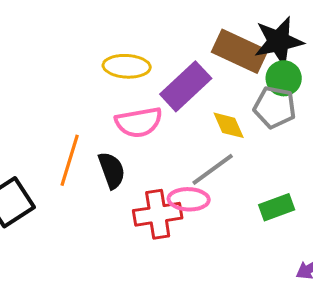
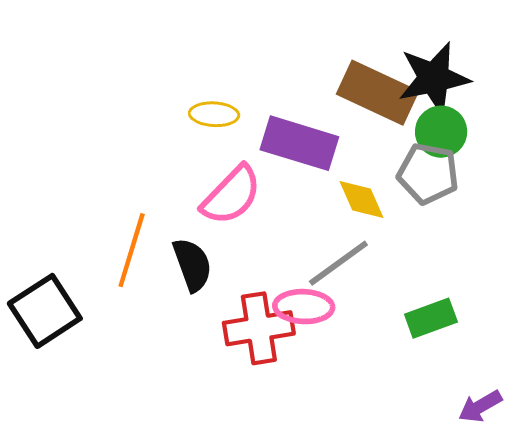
yellow ellipse: (127, 66) -> (214, 114), size x0.7
purple rectangle: (186, 86) -> (299, 143), turned 60
pink semicircle: (139, 122) -> (231, 195), turned -36

